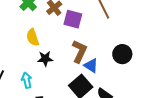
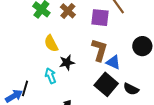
purple square: (73, 19) -> (100, 18), moved
cyan arrow: (27, 80) -> (51, 76), moved

